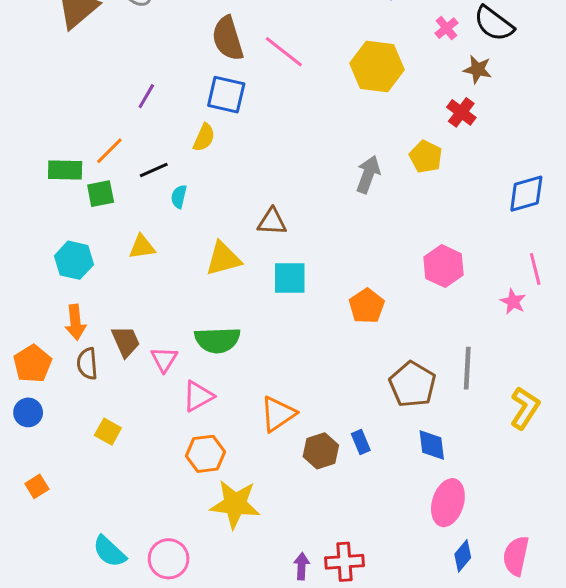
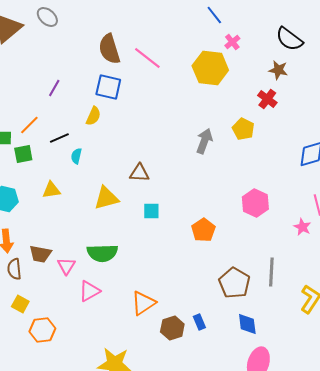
pink cross: (446, 28) -> (232, 42), moved
cyan square: (290, 278) -> (151, 211), size x0.7
brown trapezoid: (126, 341) -> (40, 254), turned 125
yellow square: (108, 432) -> (20, 304), moved
orange hexagon: (206, 454) -> (42, 330), moved

